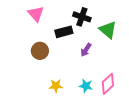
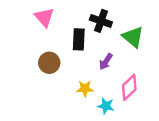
black rectangle: (64, 32) -> (79, 39), turned -72
pink diamond: (108, 84) -> (129, 87), moved
yellow star: (56, 86) -> (85, 89), moved

